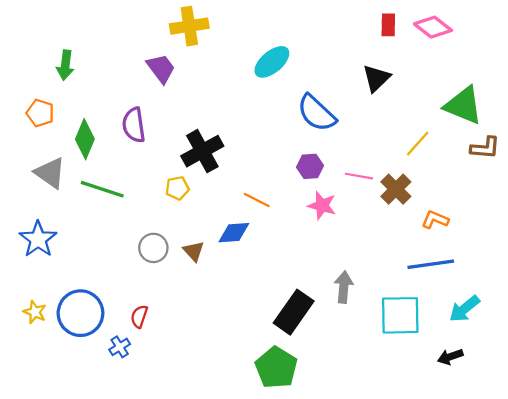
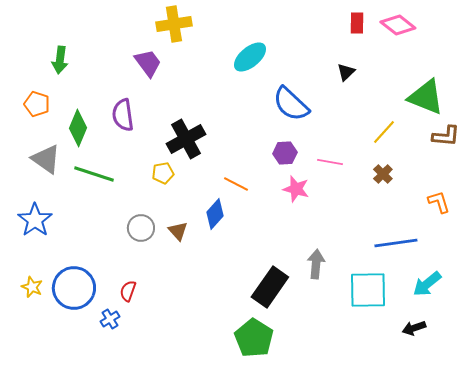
black triangle: (376, 78) -> (346, 72), size x0.7
brown cross: (396, 189) -> (383, 174), moved, size x0.7
orange L-shape: (435, 220) -> (439, 202), moved, turned 50
blue diamond: (234, 233) -> (215, 214), turned -44

